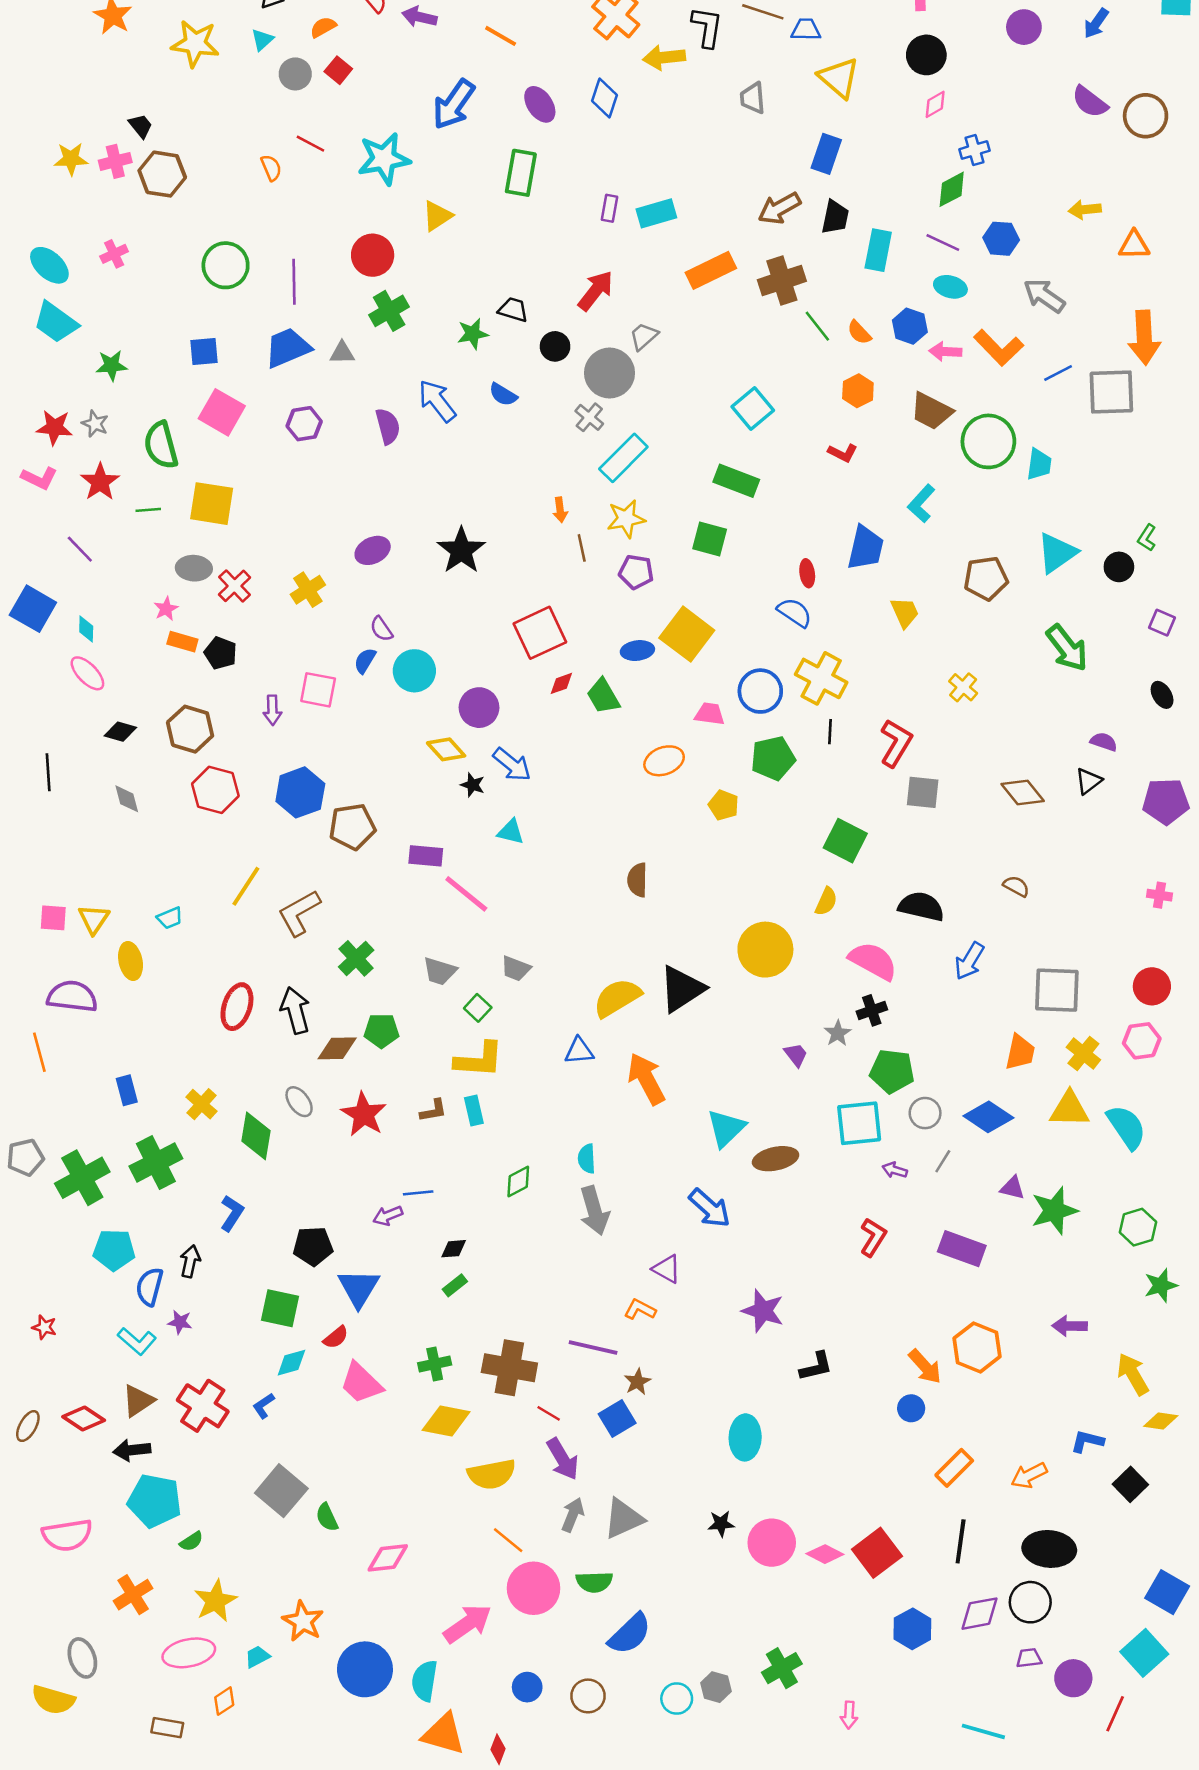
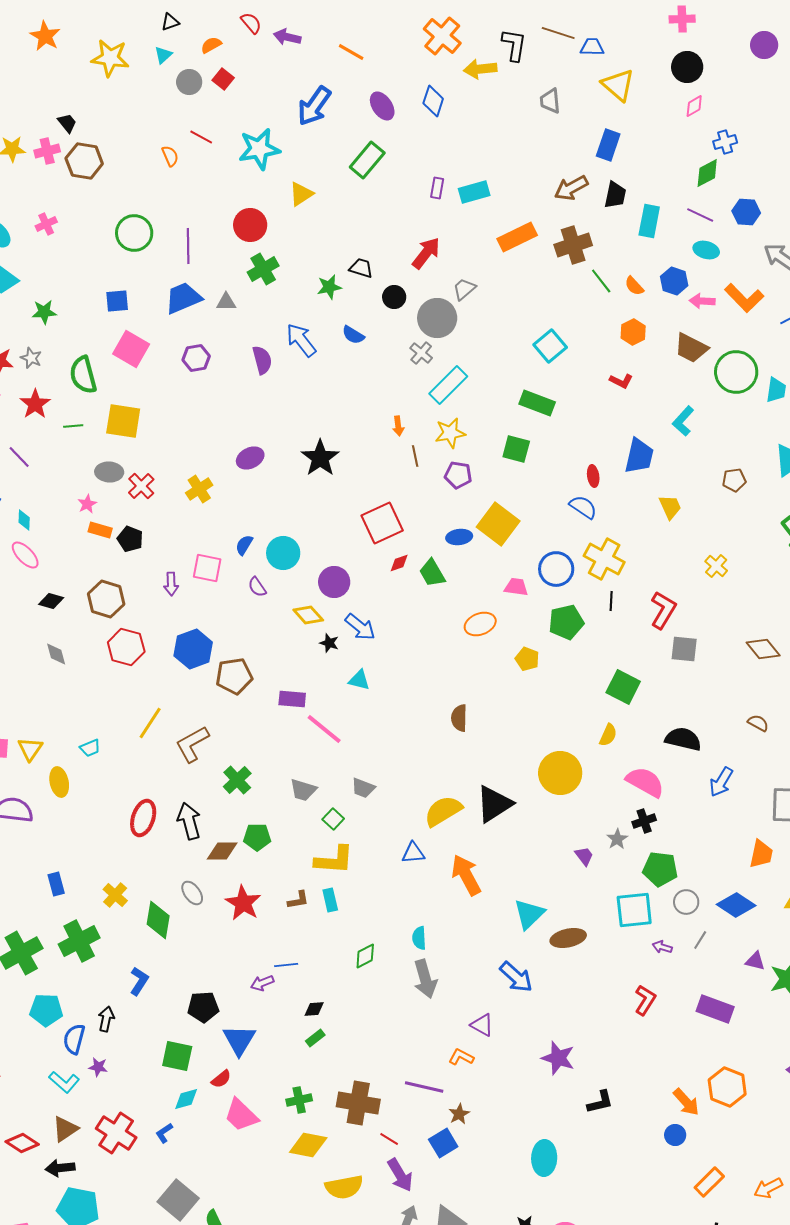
green rectangle: (521, 173) -> (367, 160), turned 30
brown pentagon: (986, 578) -> (734, 480), size x0.7
purple semicircle: (381, 629) -> (257, 587), moved

